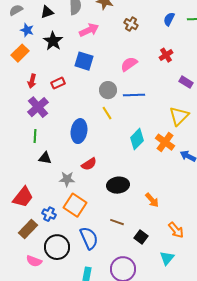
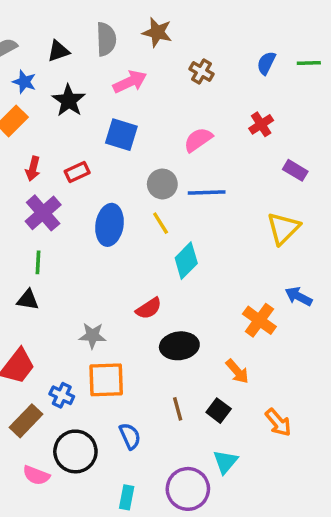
blue ellipse: (79, 131) -> (110, 225), moved
cyan diamond: (137, 139) -> (186, 261), moved
orange cross: (165, 142) -> (259, 320), moved
black triangle: (45, 158) -> (28, 300), moved
red semicircle: (89, 164) -> (149, 308), moved
orange square: (75, 205) -> (106, 380), turned -35
brown line: (117, 222) -> (178, 409), turned 56
black square: (141, 237) -> (219, 411), moved
blue semicircle: (89, 238) -> (130, 436), size x0.7
cyan triangle: (167, 258) -> (225, 462), moved

